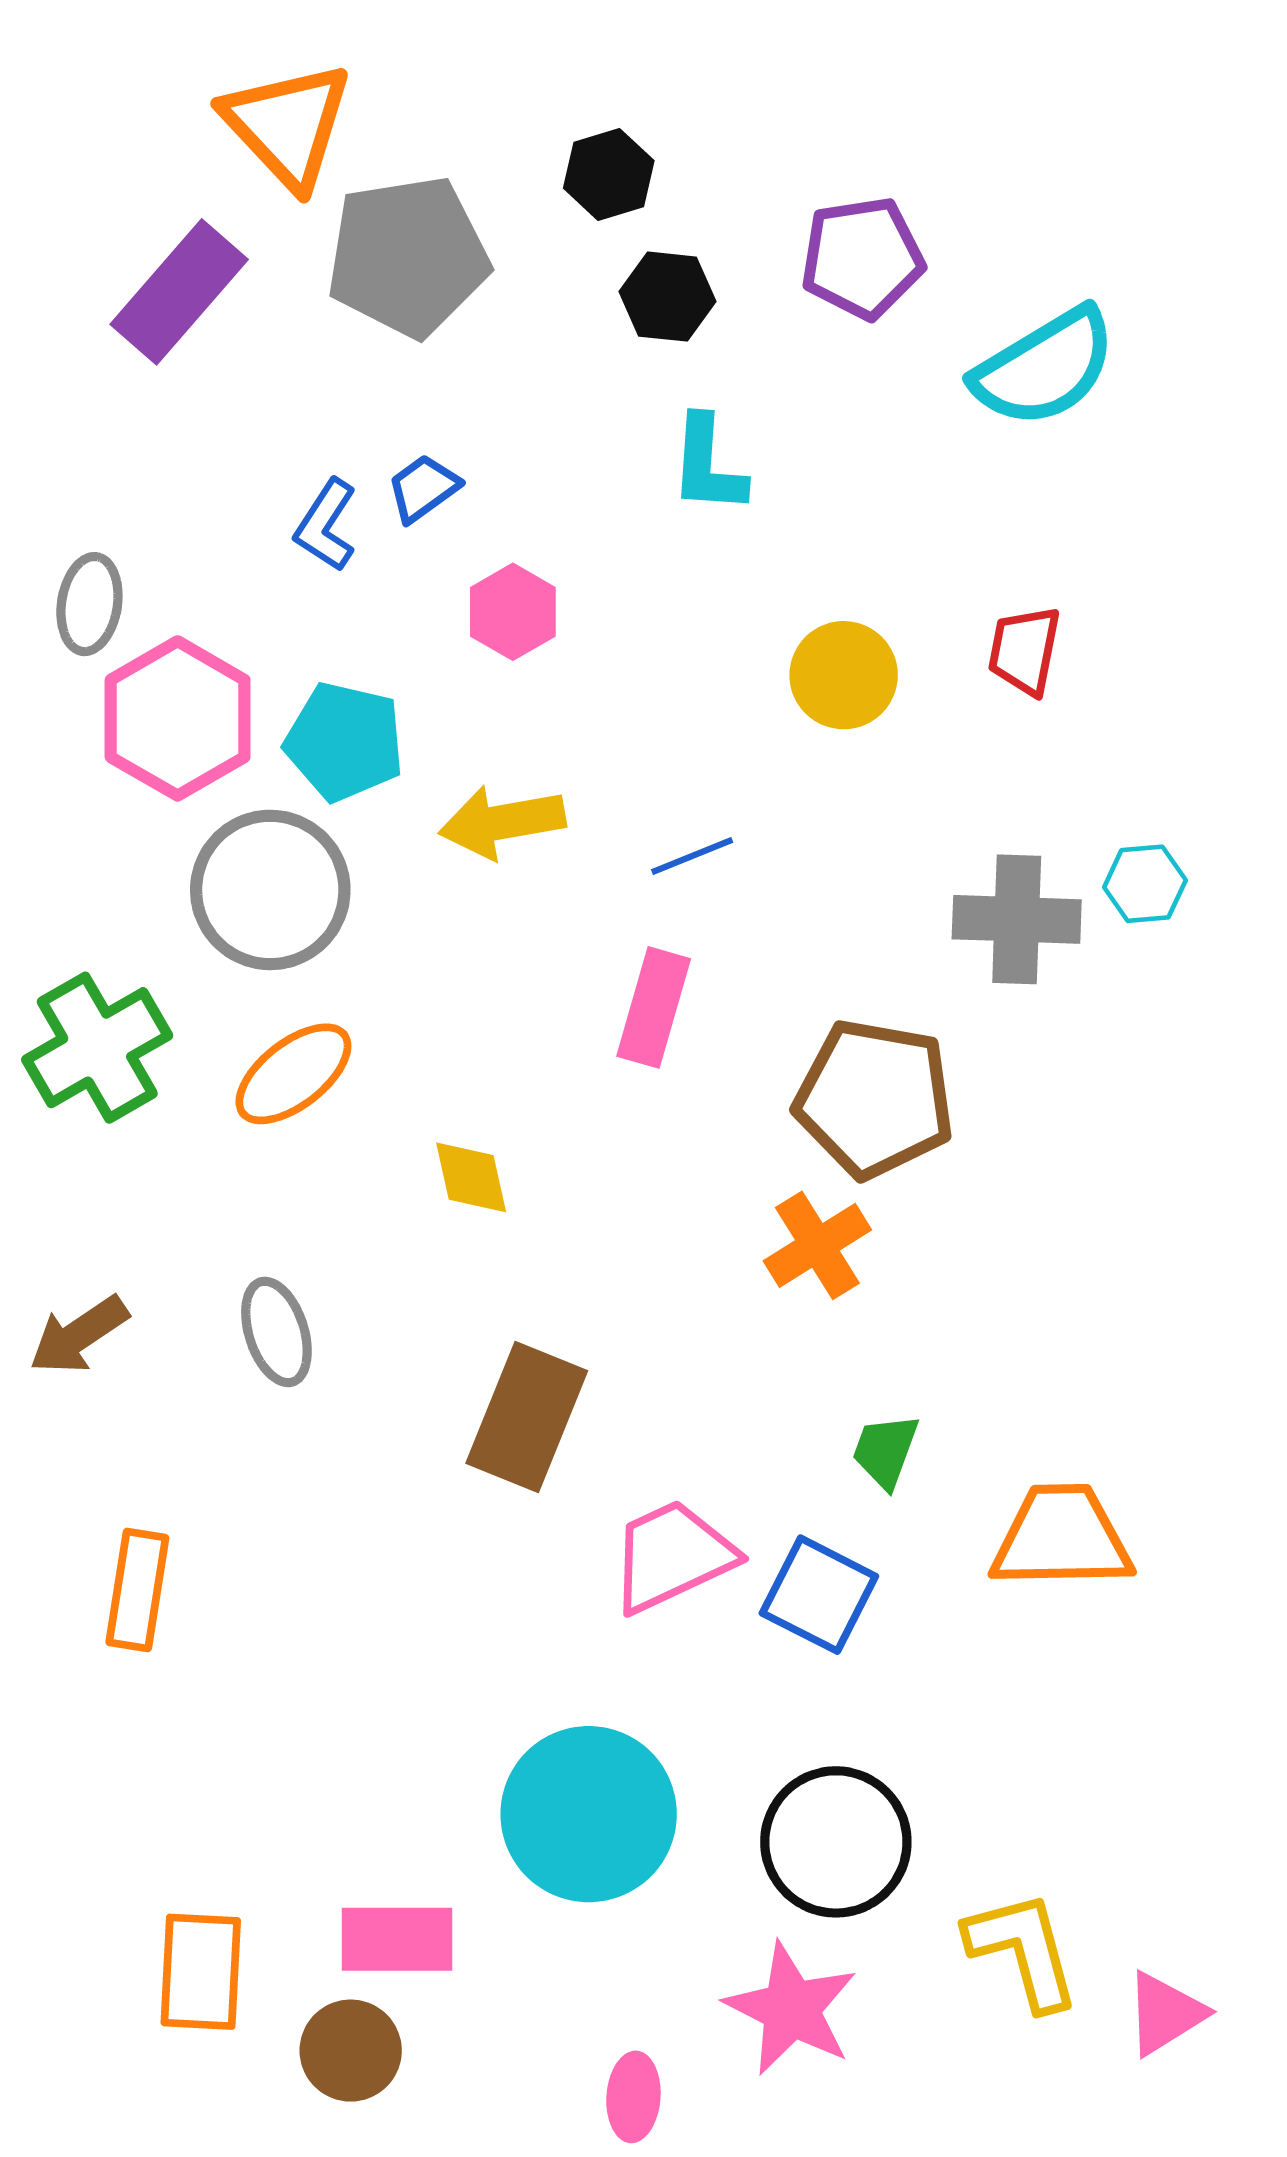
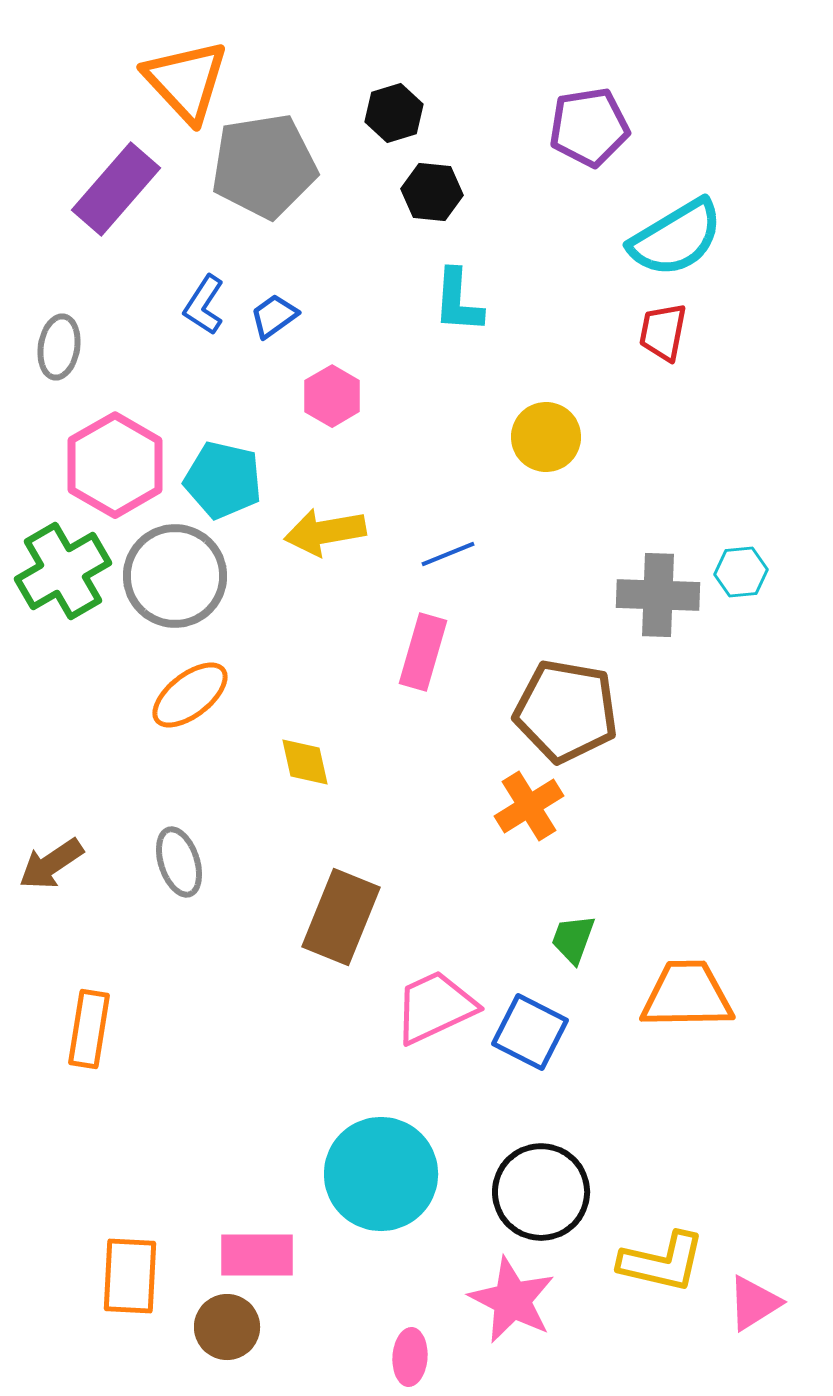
purple pentagon: (862, 258) -> (589, 127), moved
blue L-shape: (326, 525) -> (204, 305), moved
gray ellipse: (89, 604) -> (59, 347), moved
red trapezoid: (1024, 650) -> (663, 332), moved
green cross: (97, 1048) -> (63, 571), moved
yellow L-shape: (1023, 1950) -> (662, 1262), turned 118

